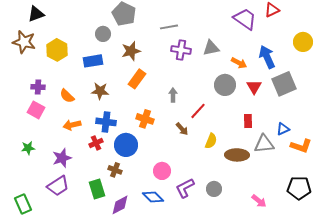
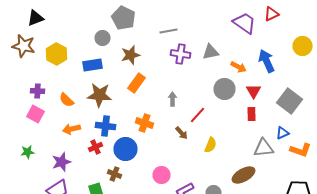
gray square: (284, 84) -> (290, 101), moved, turned -30
brown star: (100, 91) -> (100, 95), size x1.4
red rectangle: (248, 121) -> (252, 114), moved
brown ellipse: (237, 155) -> (244, 175), moved, turned -30

